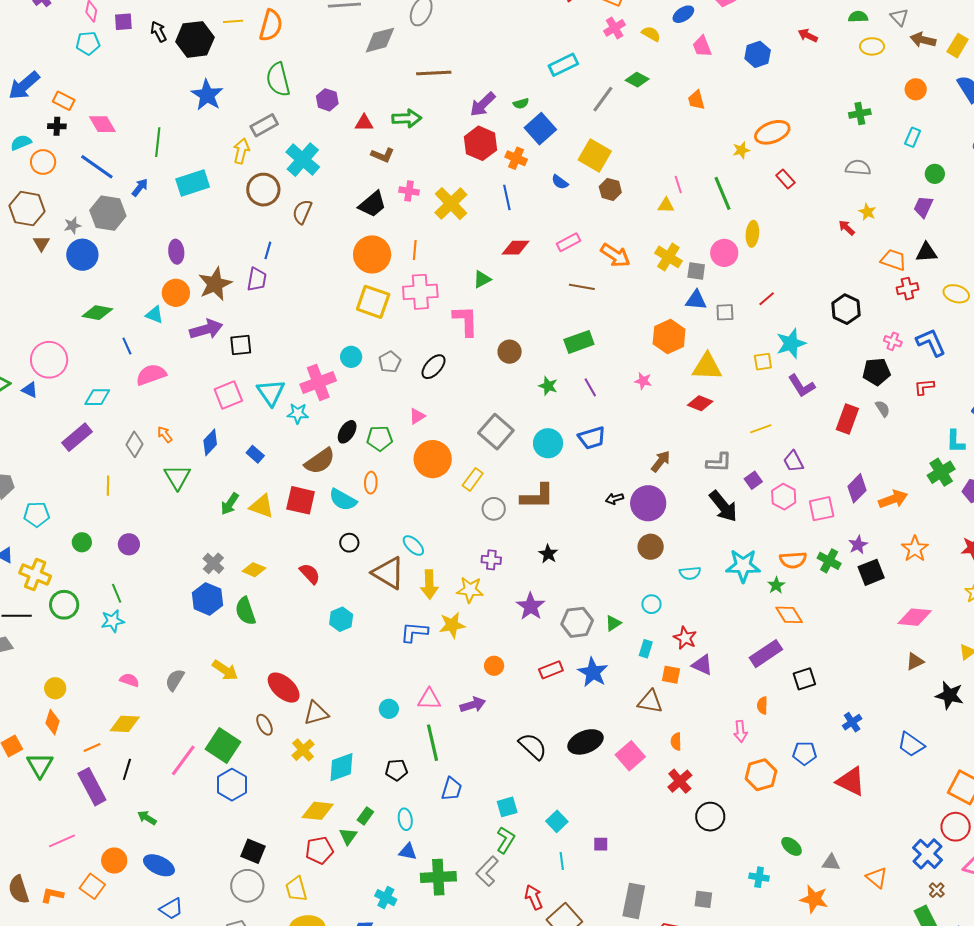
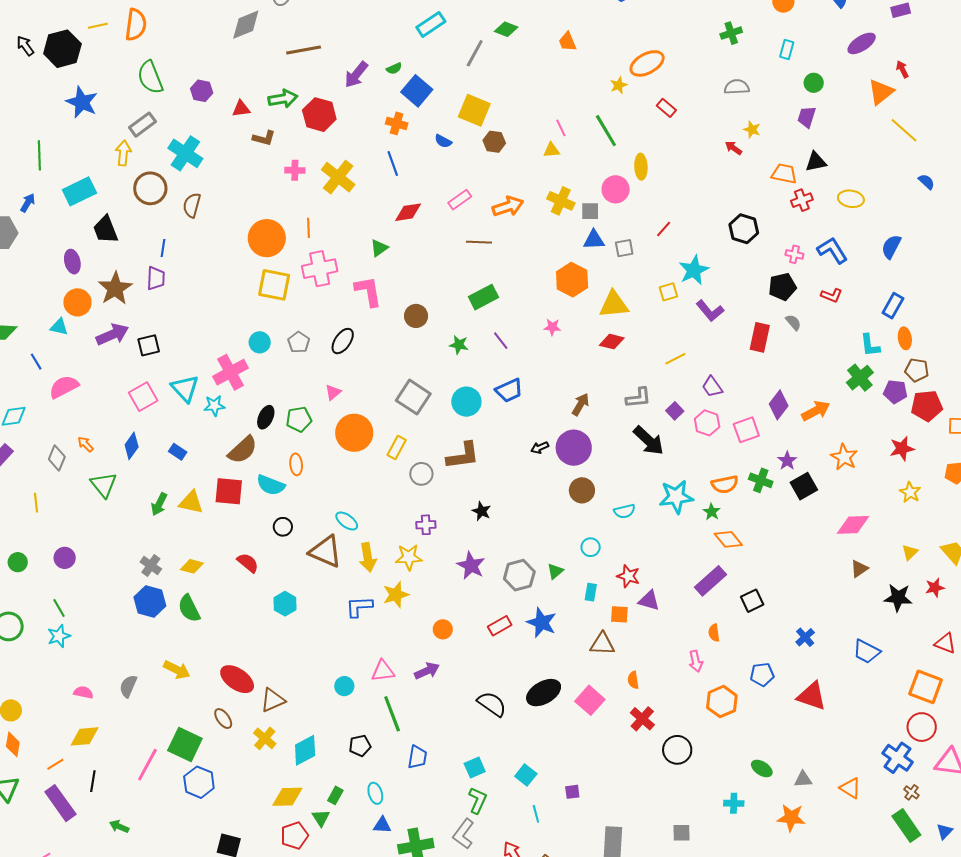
red hexagon: (480, 143) -> (319, 115), moved
black trapezoid: (372, 204) -> (105, 230), moved, turned 116
orange arrow: (615, 255) -> (508, 206), turned -44
red L-shape: (924, 387) -> (832, 295), turned -145

